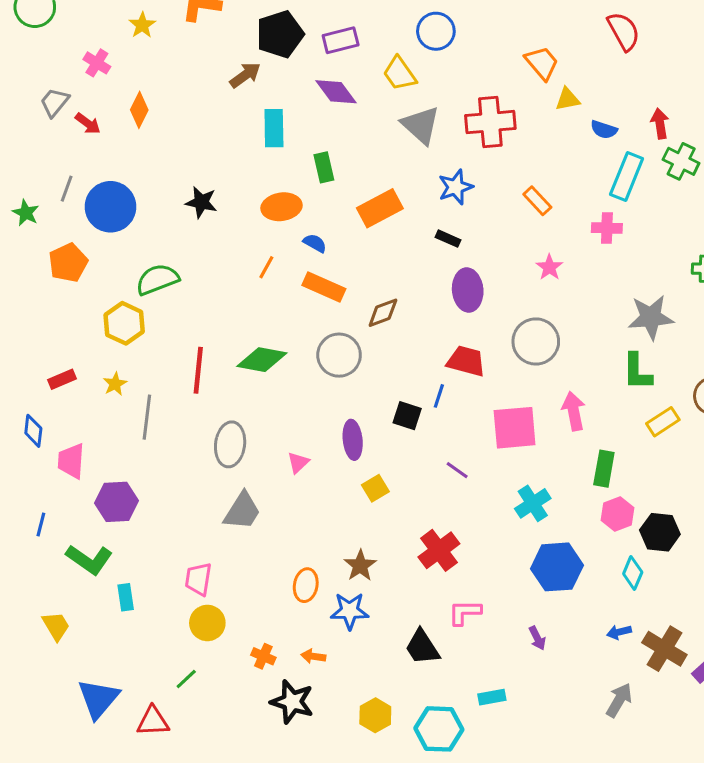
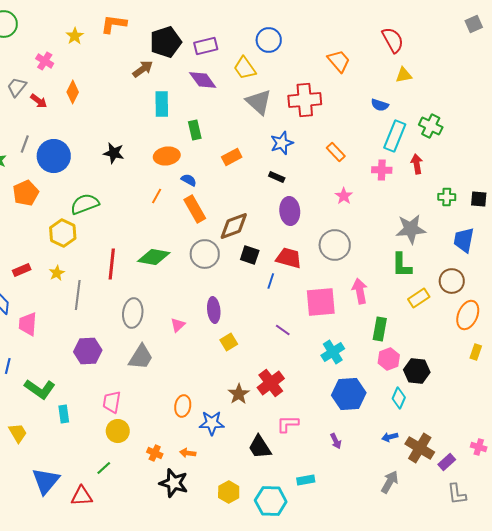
yellow triangle: (568, 99) -> (404, 75), moved
red arrow: (660, 124) -> (417, 164), moved
orange rectangle: (380, 208) -> (232, 157), size x0.7
orange rectangle: (324, 287) -> (195, 209), turned 36
brown diamond: (383, 313) -> (234, 226), size x1.4
black square: (407, 416) -> (250, 255), moved
purple hexagon: (117, 502) -> (88, 351), moved
brown star: (360, 565) -> (239, 394), moved

